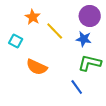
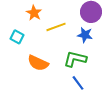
yellow line: (55, 31) -> (56, 27), turned -66
green L-shape: (90, 63) -> (75, 59), moved

